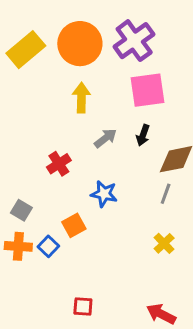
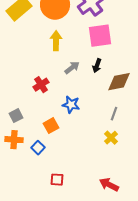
gray line: (166, 194) -> (114, 114), moved
gray square: (21, 210) -> (16, 116), turned 32
blue square: (48, 246) -> (38, 148), moved

